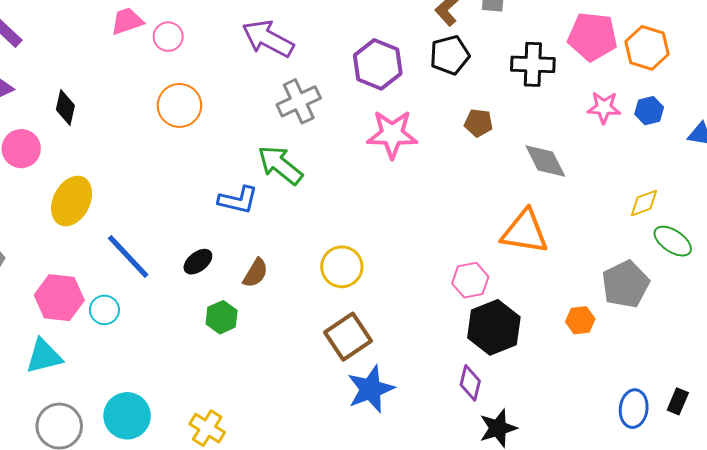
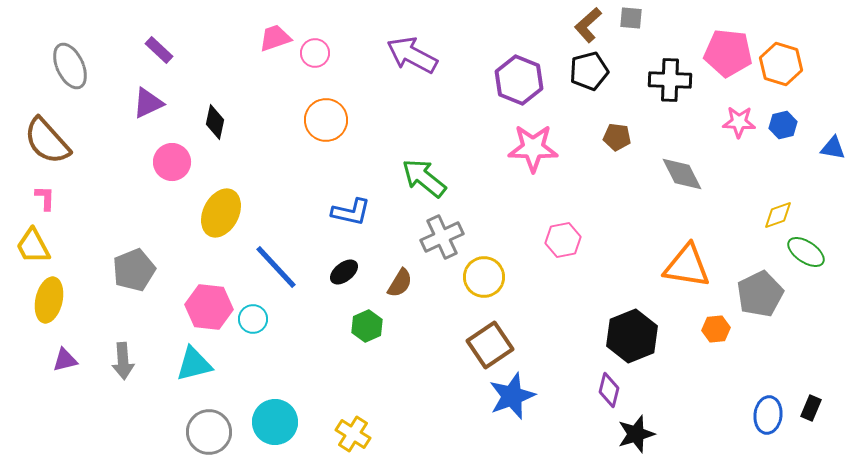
gray cross: (299, 101) -> (442, 237), moved
blue L-shape: (238, 200) -> (351, 212), moved
orange triangle: (525, 232) -> (687, 266), moved
pink hexagon: (470, 280) -> (563, 240), moved

